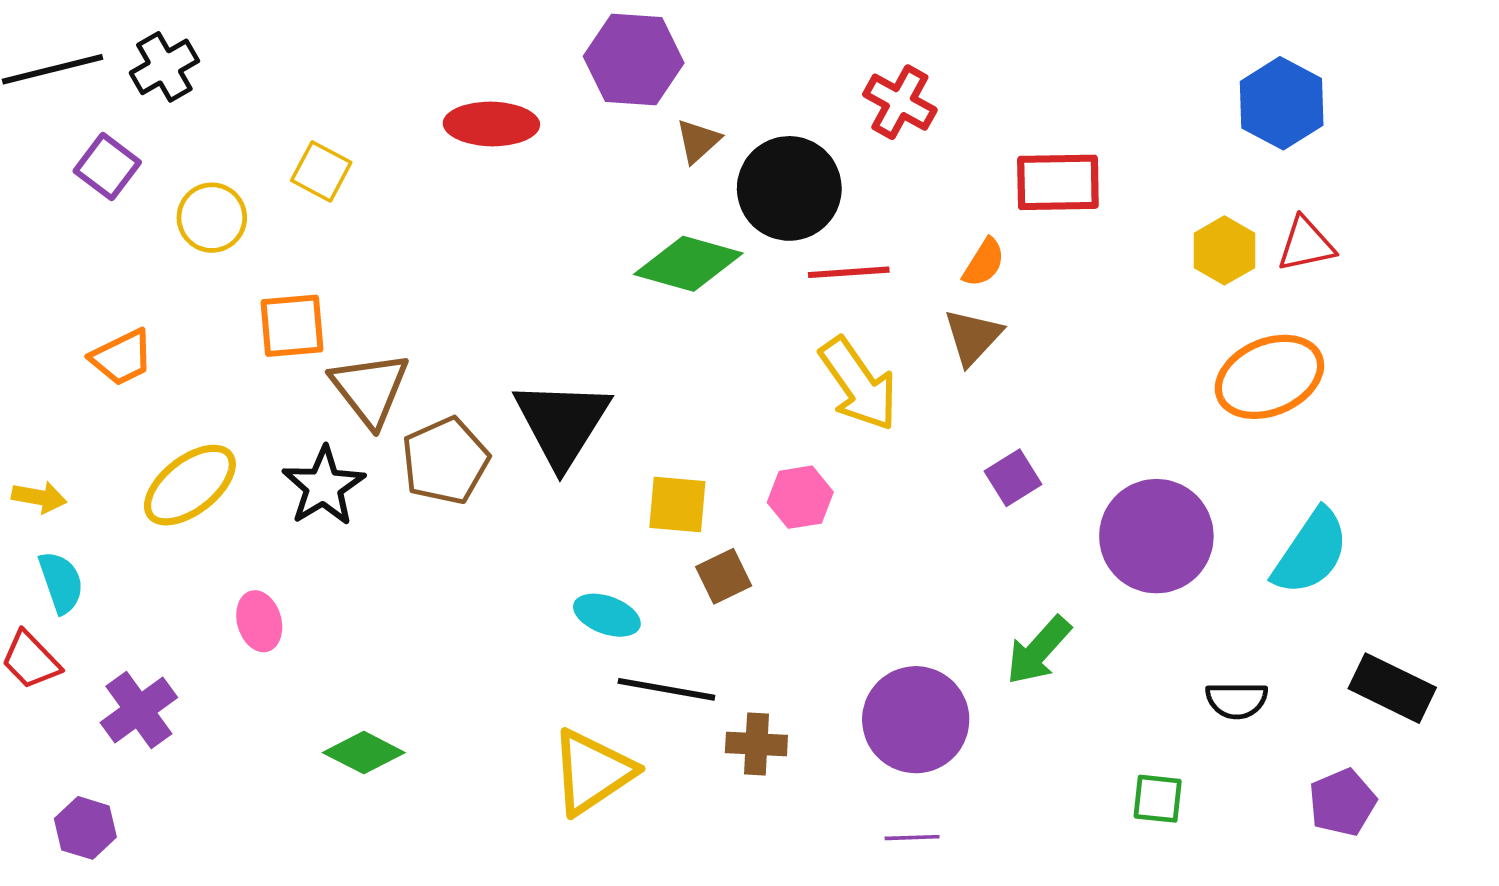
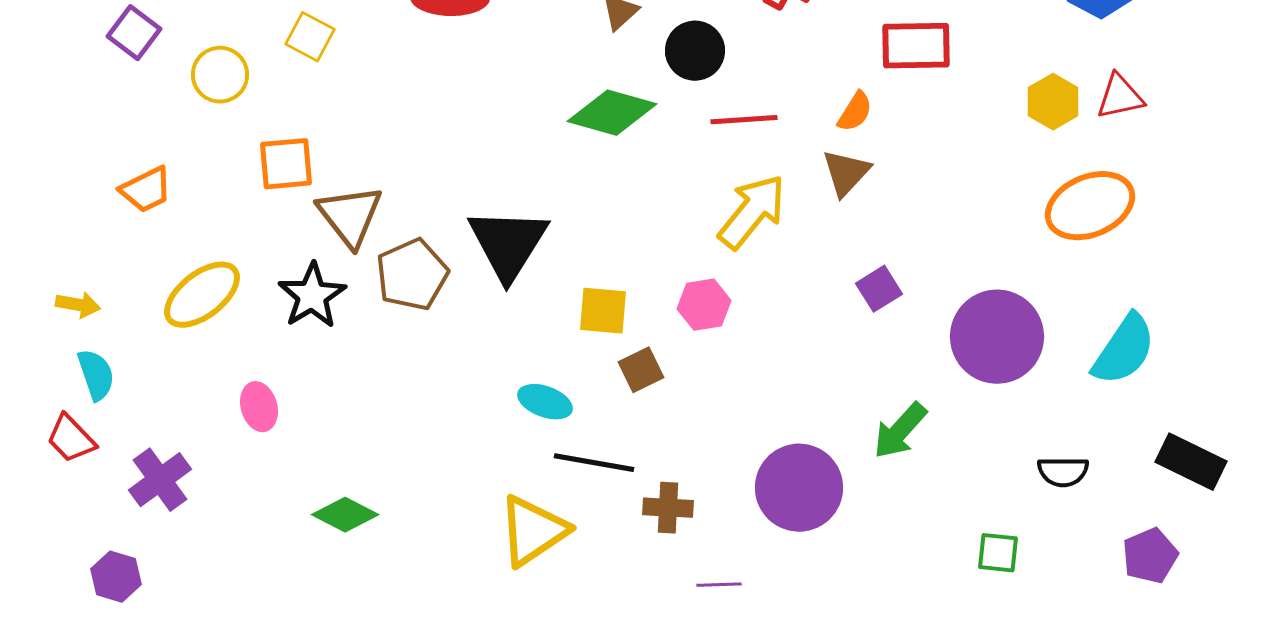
black circle: (789, 188) -> (695, 51), size x0.7
yellow arrow: (859, 384) -> (752, 212), turned -106
purple line: (912, 838) -> (719, 585), moved

